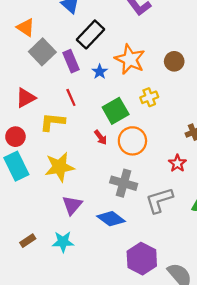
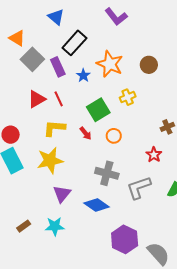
red triangle: (26, 98) -> (37, 99), moved
yellow L-shape: (52, 122) -> (54, 128), moved
orange circle: (132, 141) -> (114, 136), size x0.6

